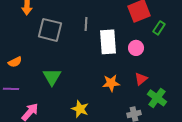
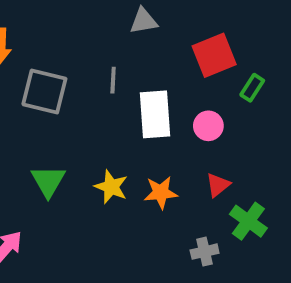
yellow star: (80, 109) -> (111, 187), moved

